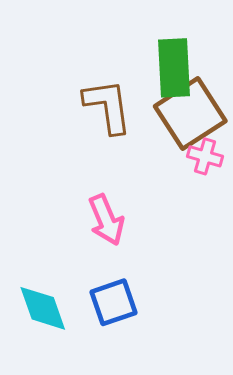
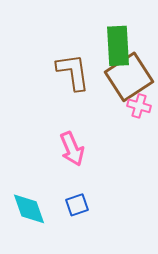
blue square: (114, 302) -> (77, 205), size x0.7

